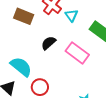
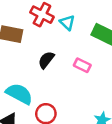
pink rectangle: (77, 53) -> (82, 65), size x0.6

